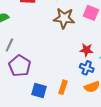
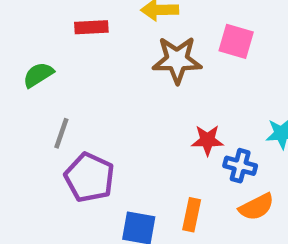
red star: (86, 50) -> (207, 140), moved

